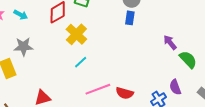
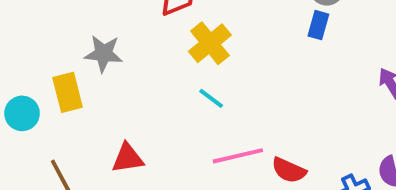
cyan line: (81, 62) -> (211, 98), turned 72

